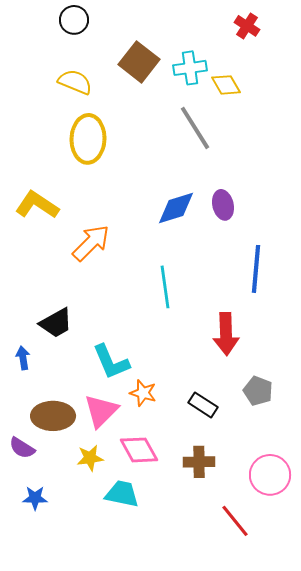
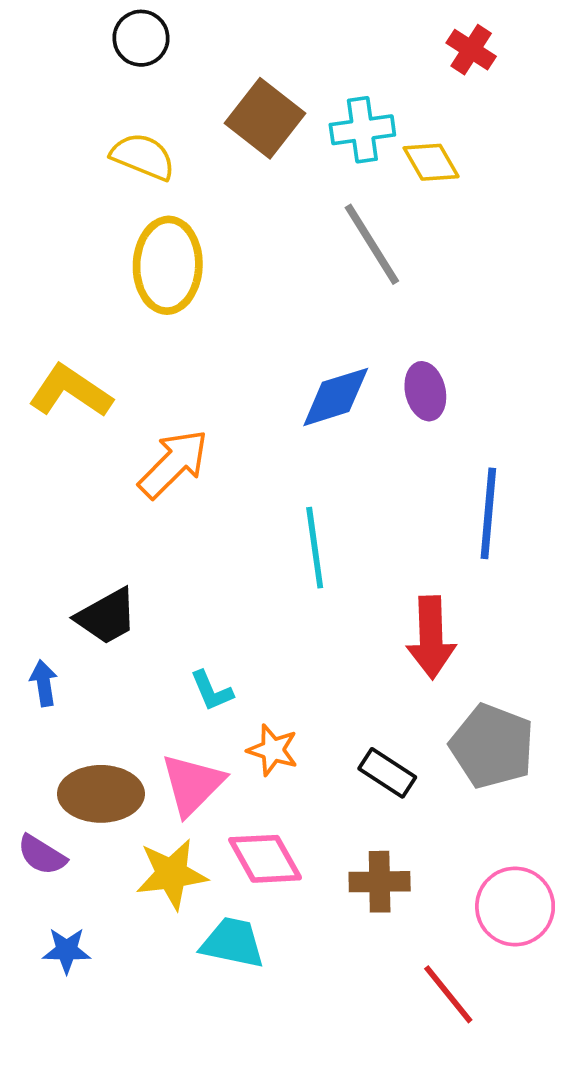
cyan L-shape: (111, 362) -> (212, 691), size x0.6
gray pentagon: (258, 391) -> (492, 746), size x1.5
yellow star: (90, 458) -> (172, 874), size x1.4

